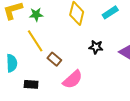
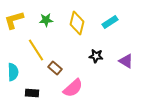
green star: (36, 15) -> (46, 20), moved

